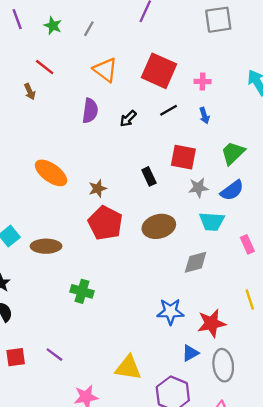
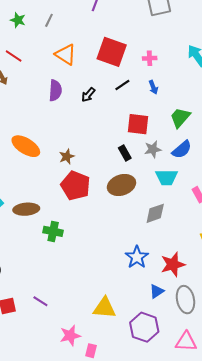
black rectangle: (149, 176) -> (125, 153), moved
green cross: (82, 291) -> (53, 231), moved
blue star: (170, 312) -> (137, 257), turned -30

